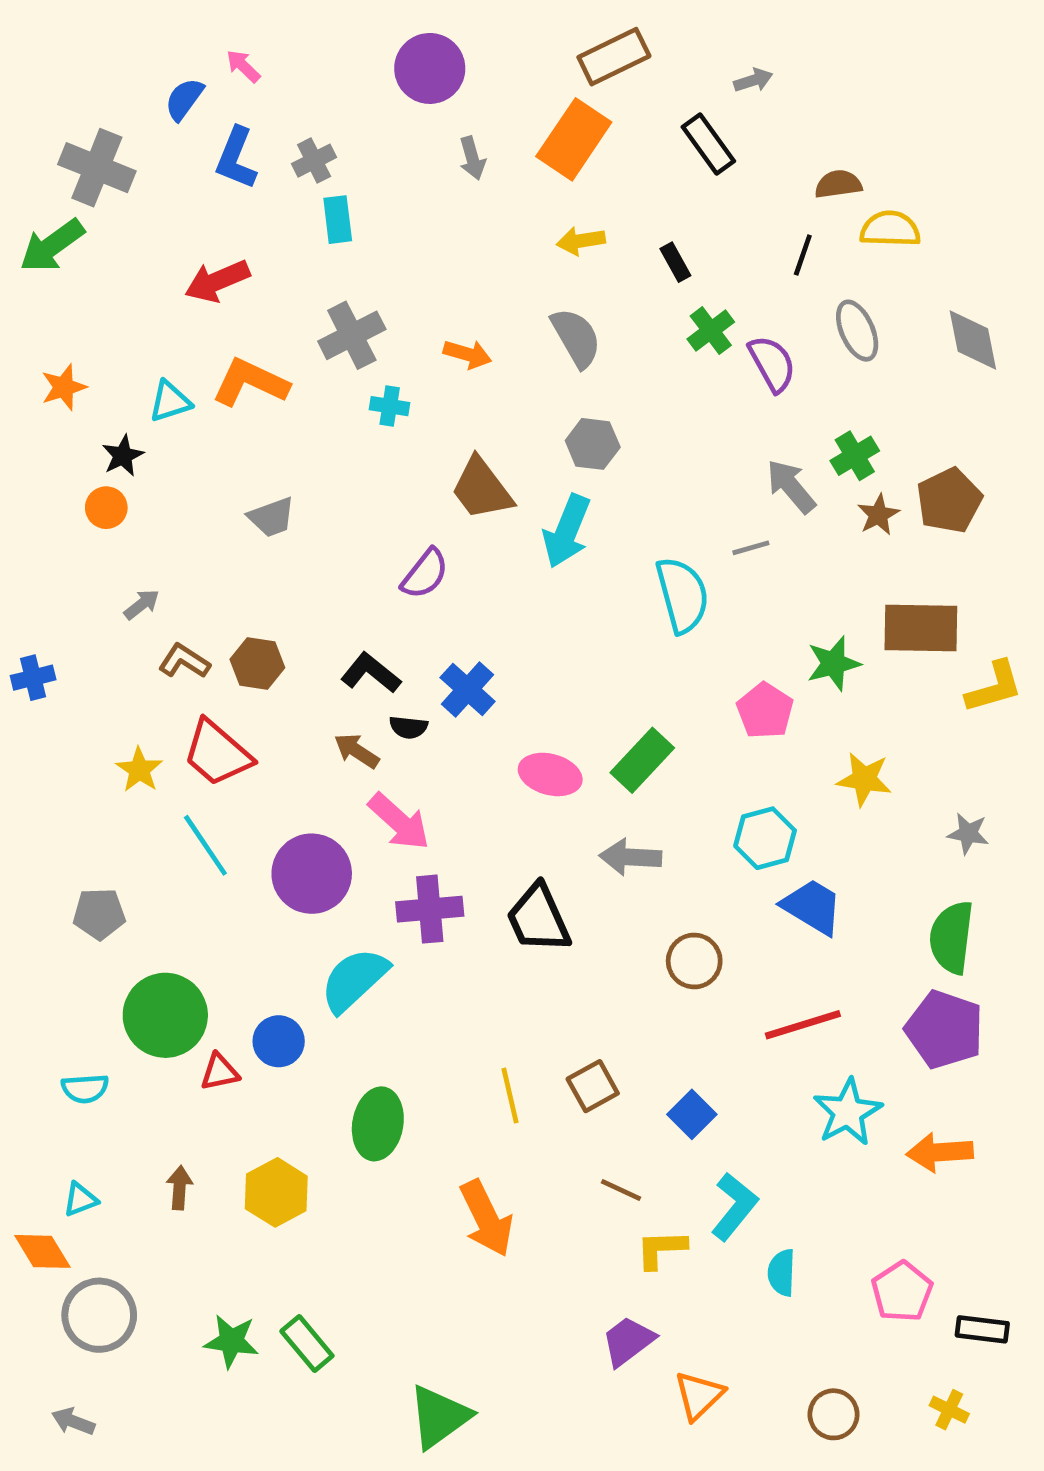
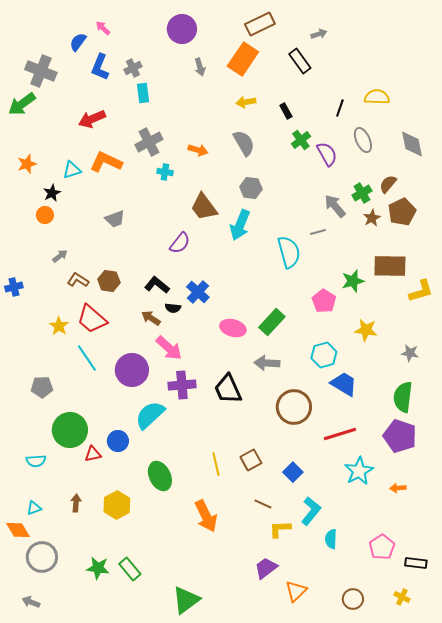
brown semicircle: (838, 184) -> (388, 184), moved, turned -42
brown circle: (694, 961) -> (294, 407), size x1.5
green ellipse: (378, 1124) -> (160, 476), turned -36
orange arrow: (940, 1152) -> (398, 488), size x0.6

